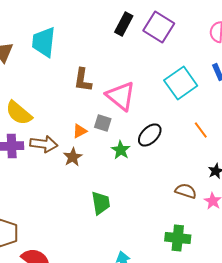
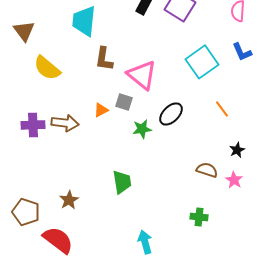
cyan trapezoid: (44, 42) -> (84, 21), moved
yellow semicircle: (19, 113) -> (47, 68), moved
green star: (121, 150) -> (142, 129), turned 30
brown star: (73, 157) -> (69, 200), moved
green cross: (178, 238) -> (199, 217), size x0.7

